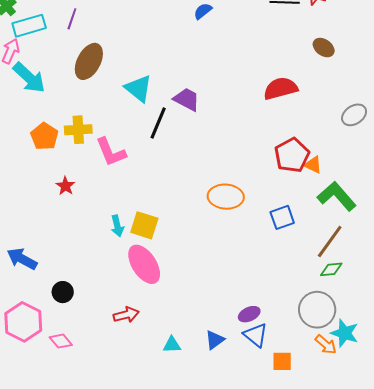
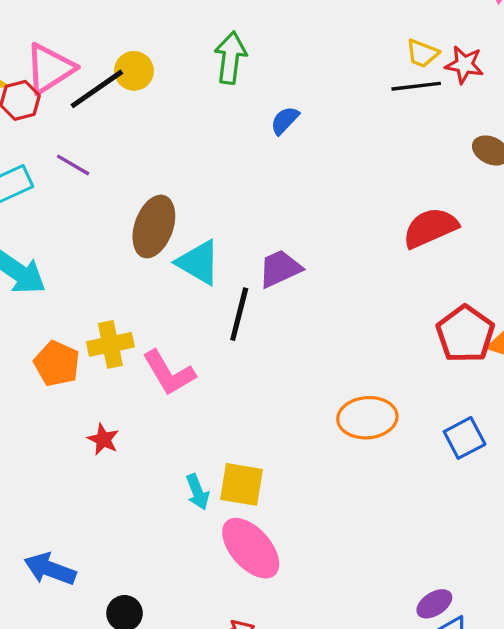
purple line: (72, 19) -> (73, 165), turned -70
brown ellipse: (89, 61) -> (154, 227), moved
purple trapezoid: (187, 99) -> (280, 269), turned -44

